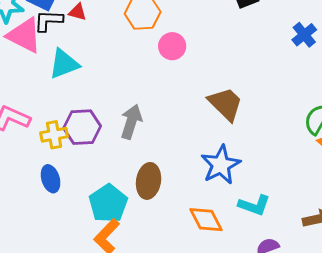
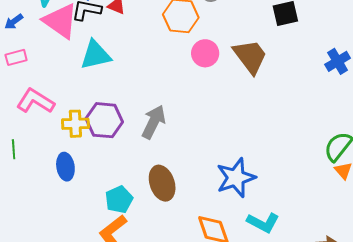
brown trapezoid: (225, 104) -> (250, 56), moved
brown ellipse: (149, 181) -> (162, 183), turned -36
cyan pentagon: (108, 203) -> (119, 199), size x0.7

